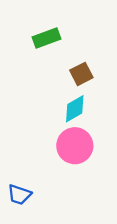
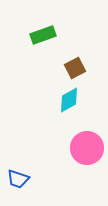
pink circle: (75, 146) -> (87, 148), moved

